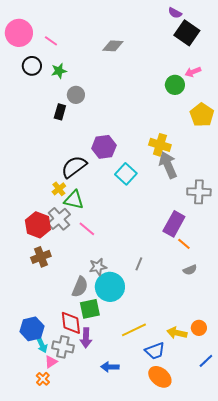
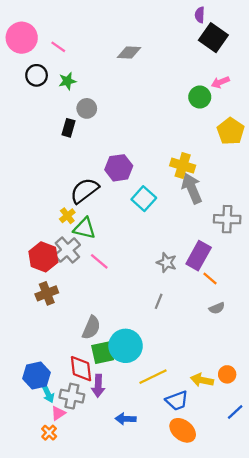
purple semicircle: (175, 13) -> (200, 15), turned 64
gray star: (98, 267) -> (167, 263), moved, turned 30
cyan circle: (110, 287) -> (126, 346), moved

